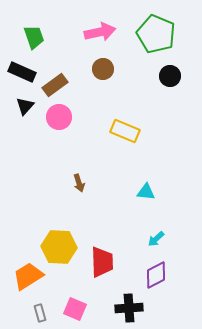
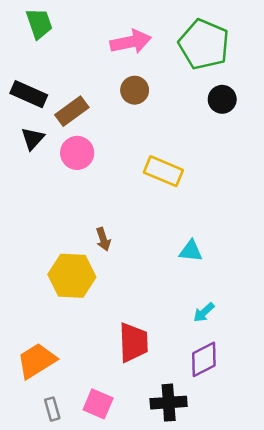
green trapezoid: (34, 37) -> (39, 24), moved
yellow hexagon: (59, 247) -> (72, 276), moved

